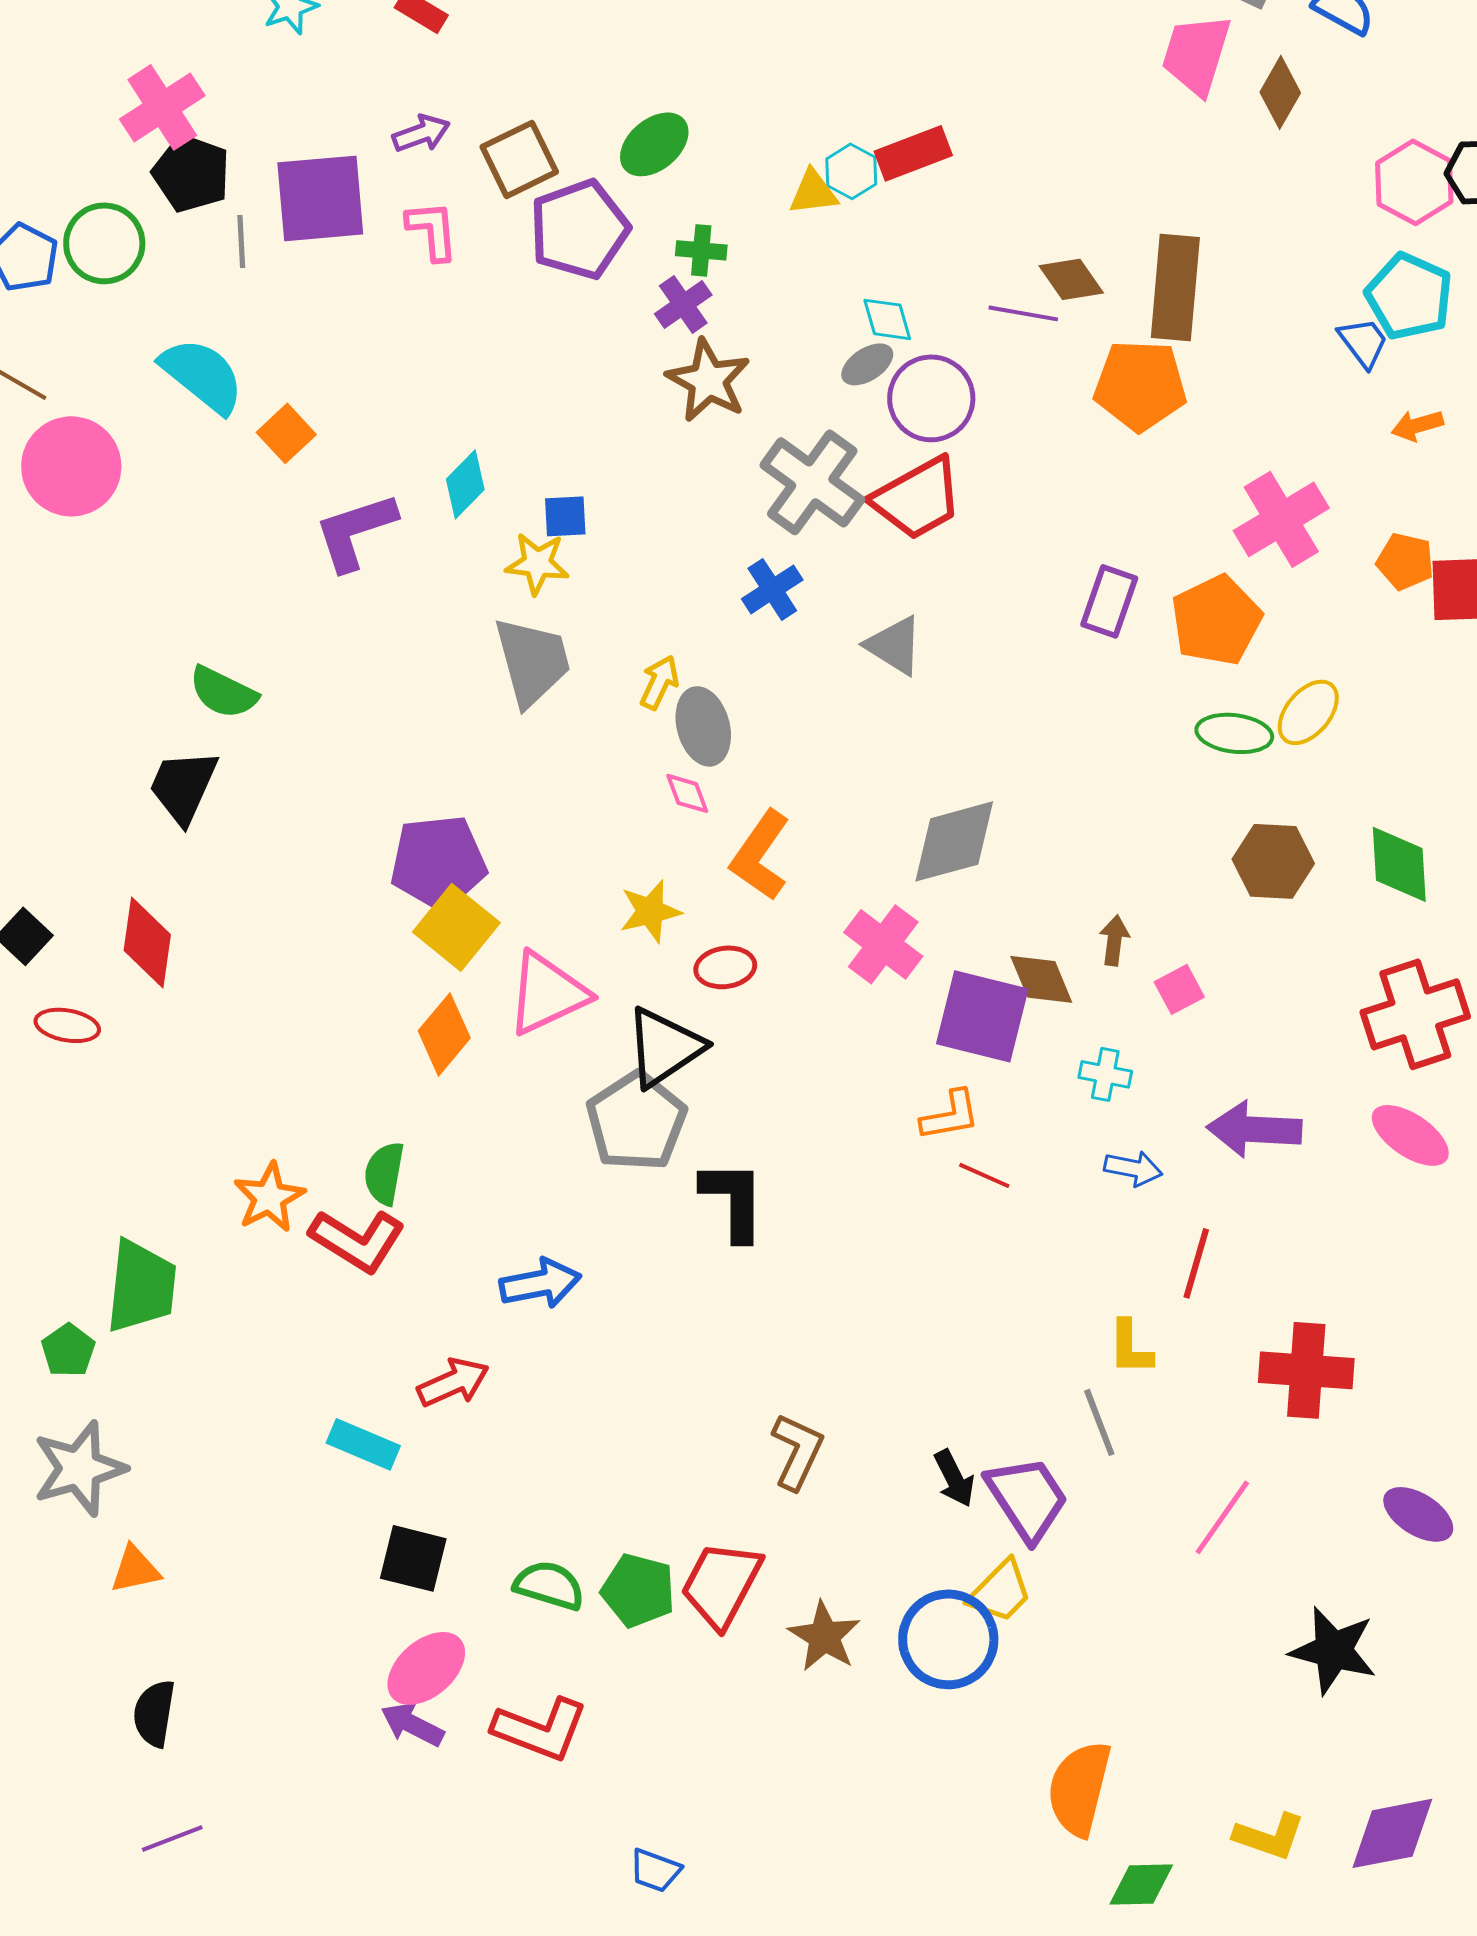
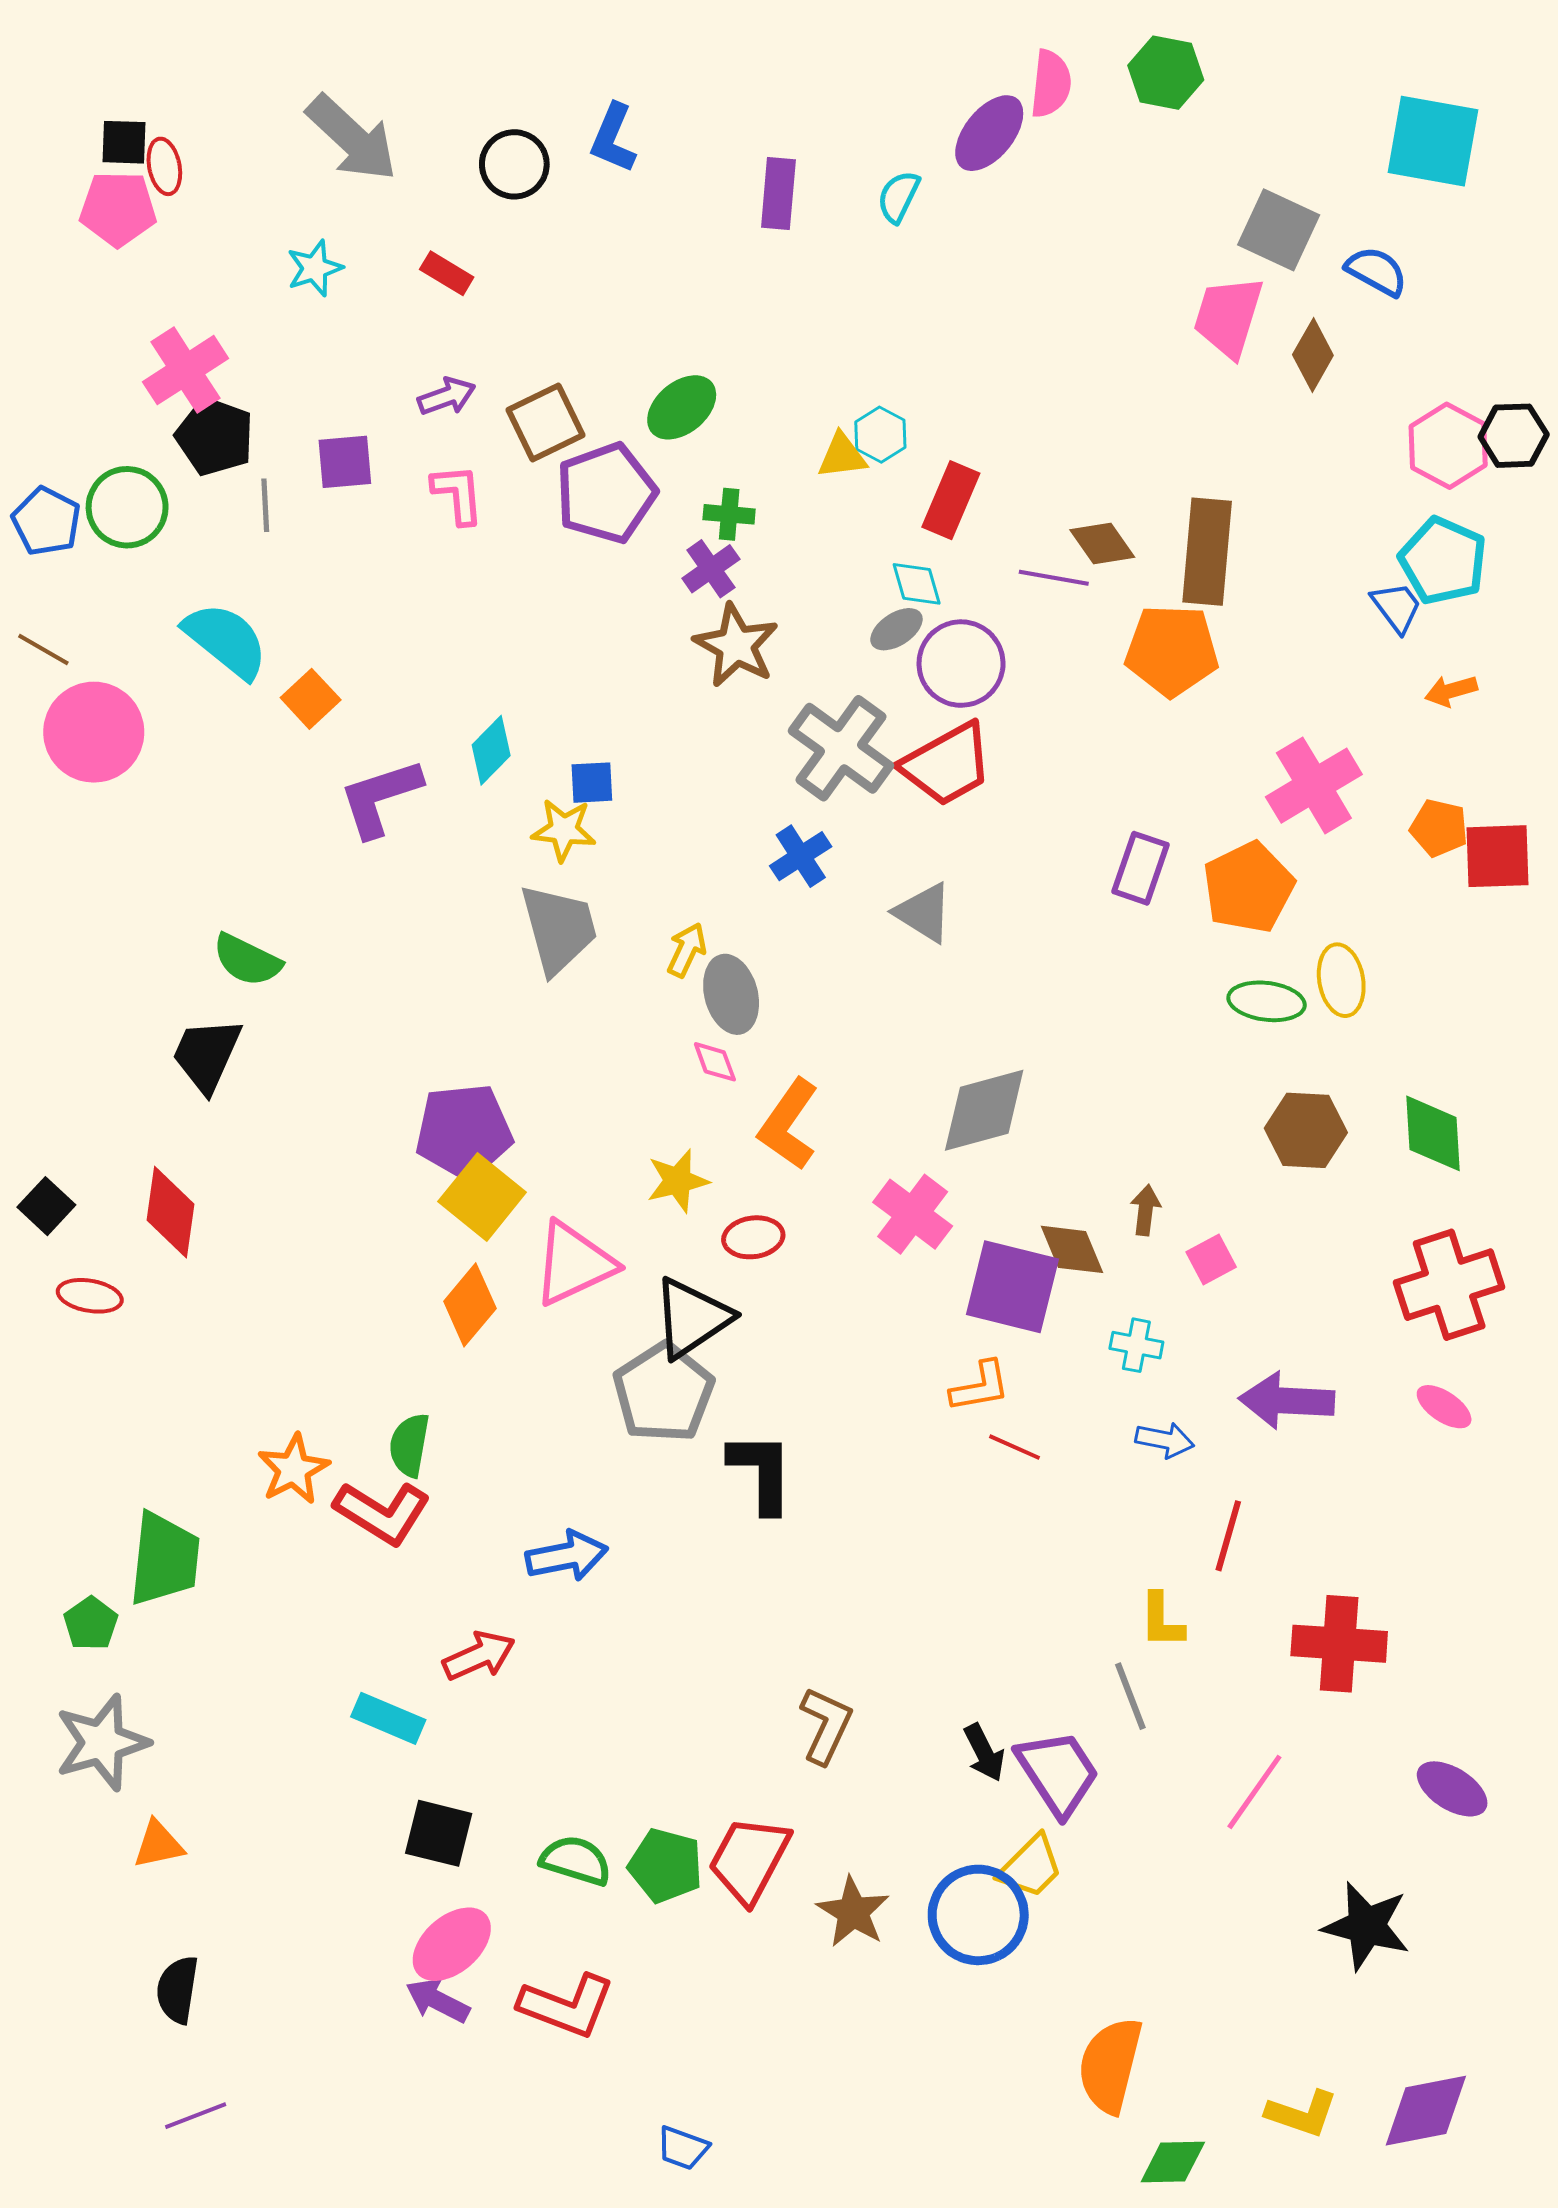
red rectangle: (913, 153) -> (951, 500), moved, turned -46
purple square: (320, 198) -> (345, 462), size x0.6
yellow ellipse: (1308, 712) -> (1341, 980), turned -50
pink ellipse: (1410, 1135) -> (1444, 1407), size x0.7

